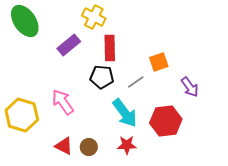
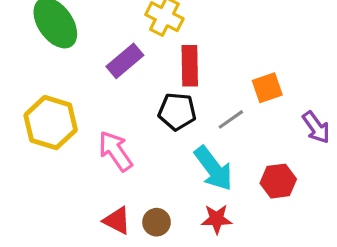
yellow hexagon: (22, 115) -> (51, 123), moved
red hexagon: (166, 121) -> (278, 181), size x0.7

